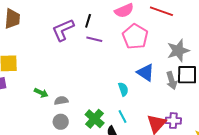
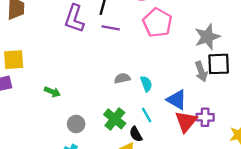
purple L-shape: (63, 30) -> (74, 19), turned -45
blue triangle: (146, 73) -> (177, 100), moved
gray semicircle: (61, 101) -> (122, 78), moved

